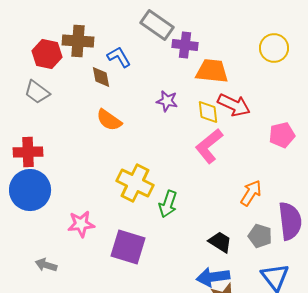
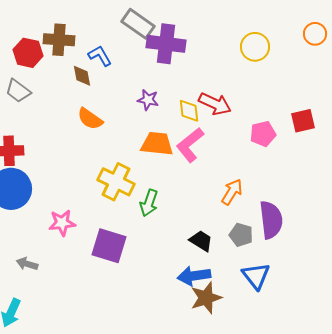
purple cross: (185, 45) -> (166, 44), size x1.5
orange trapezoid: (212, 71) -> (157, 144), moved

